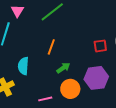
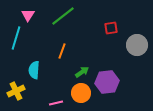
red square: (100, 46) -> (111, 28), moved
green arrow: (63, 68) -> (82, 72), moved

